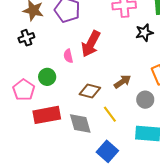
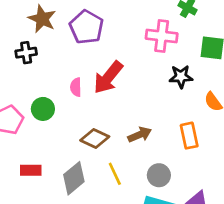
gray circle: (145, 100) -> (159, 175), moved
red rectangle: (47, 115) -> (31, 170), moved, size x0.6
gray diamond: (80, 123) -> (74, 178), turned 55

